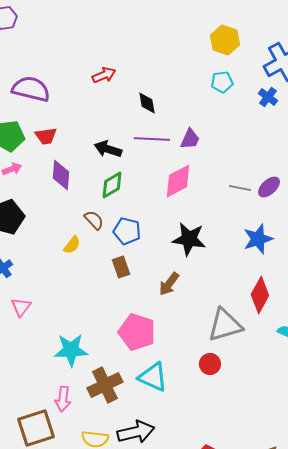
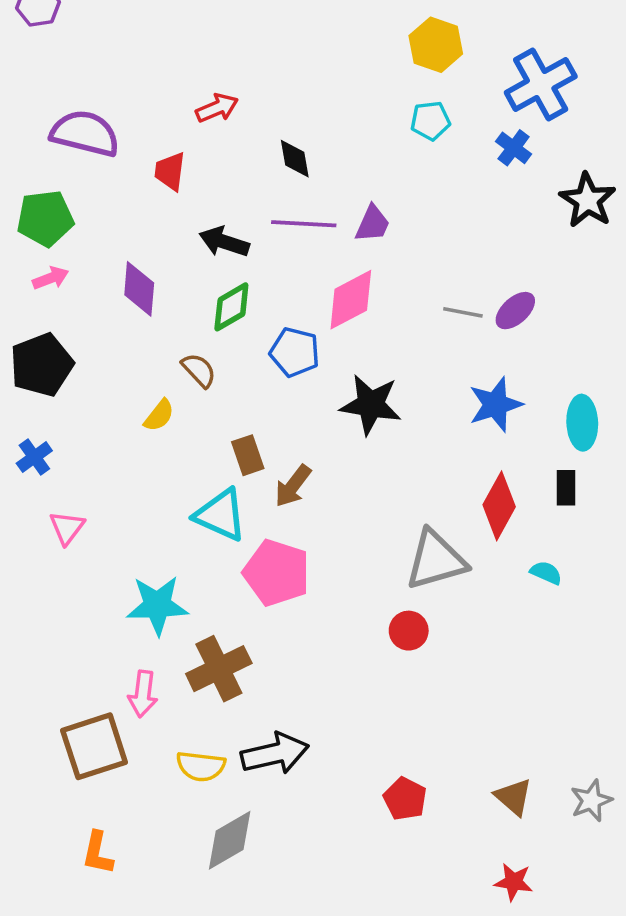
red trapezoid: (46, 136) -> (170, 171), moved, turned 105
blue pentagon: (127, 231) -> (295, 352), moved
brown arrow: (169, 284) -> (293, 486), moved
cyan triangle: (153, 377) -> (221, 515), moved

